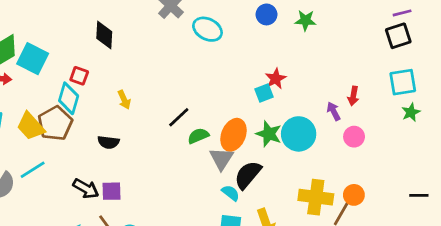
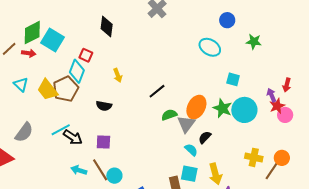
green star: (306, 20) -> (254, 42), moved
cyan ellipse: (207, 29) -> (210, 47), moved
red star: (276, 79) -> (277, 106), moved
cyan square: (264, 93) -> (233, 79), moved, turned 32
green semicircle: (198, 136) -> (169, 115), moved
cyan line: (33, 170) -> (61, 130), moved
black semicircle: (248, 175) -> (205, 137), size x0.6
black arrow: (86, 189) -> (73, 137), moved
yellow cross: (316, 197) -> (254, 157), size x0.7

